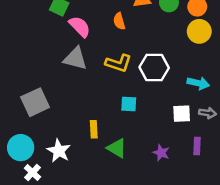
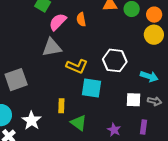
orange semicircle: (119, 21) -> (81, 19), moved
pink semicircle: (80, 27) -> (58, 22), turned -96
gray triangle: (75, 59) -> (52, 47), turned -30
yellow L-shape: (118, 63) -> (77, 66), moved
cyan square: (129, 104) -> (92, 88), size x1.5

